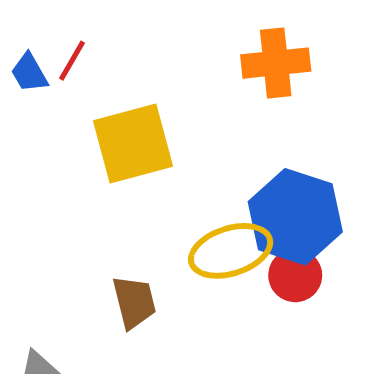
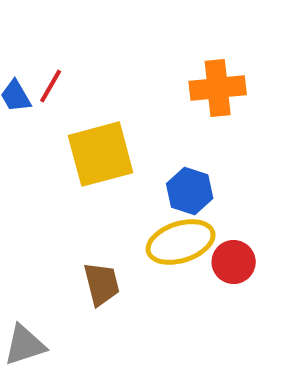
blue hexagon: (295, 217) -> (190, 191), moved, size x0.6

